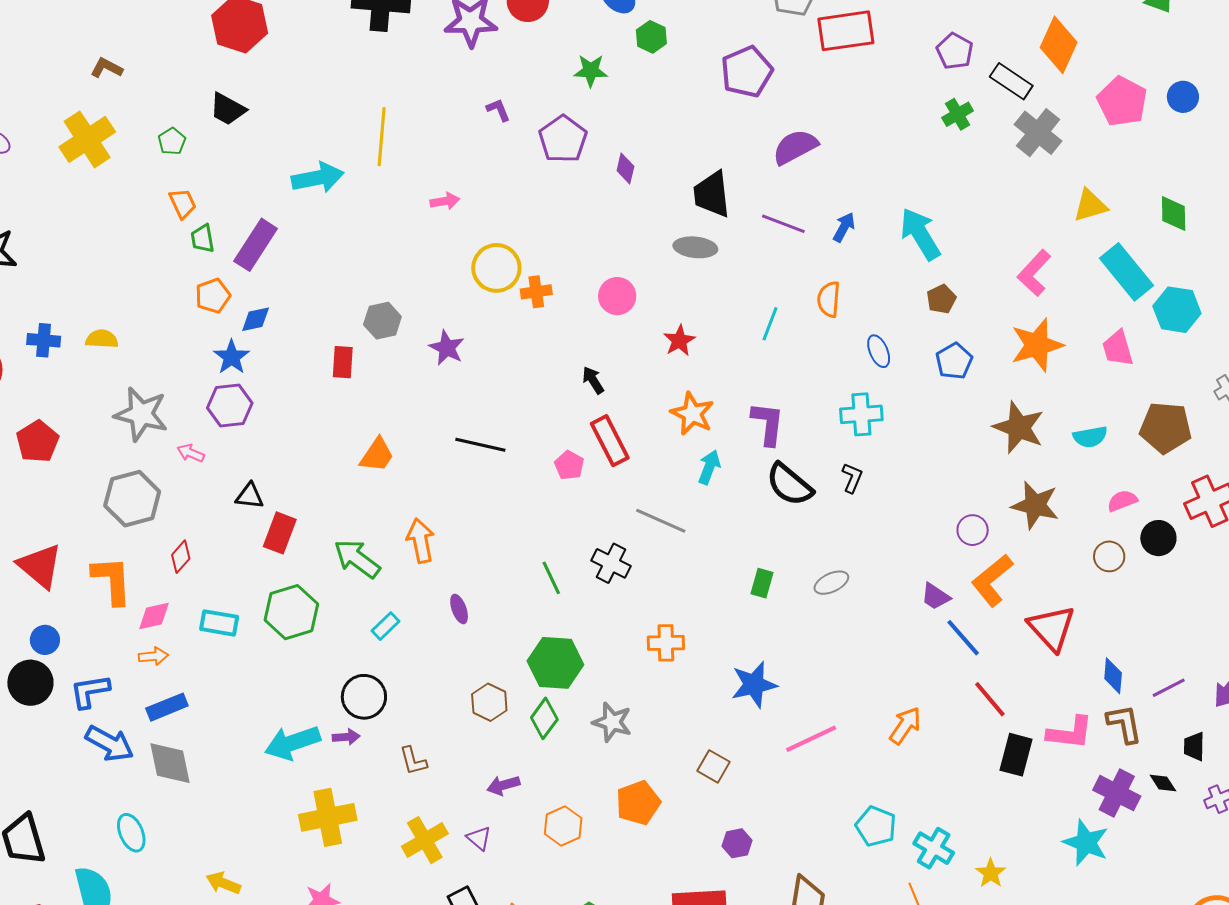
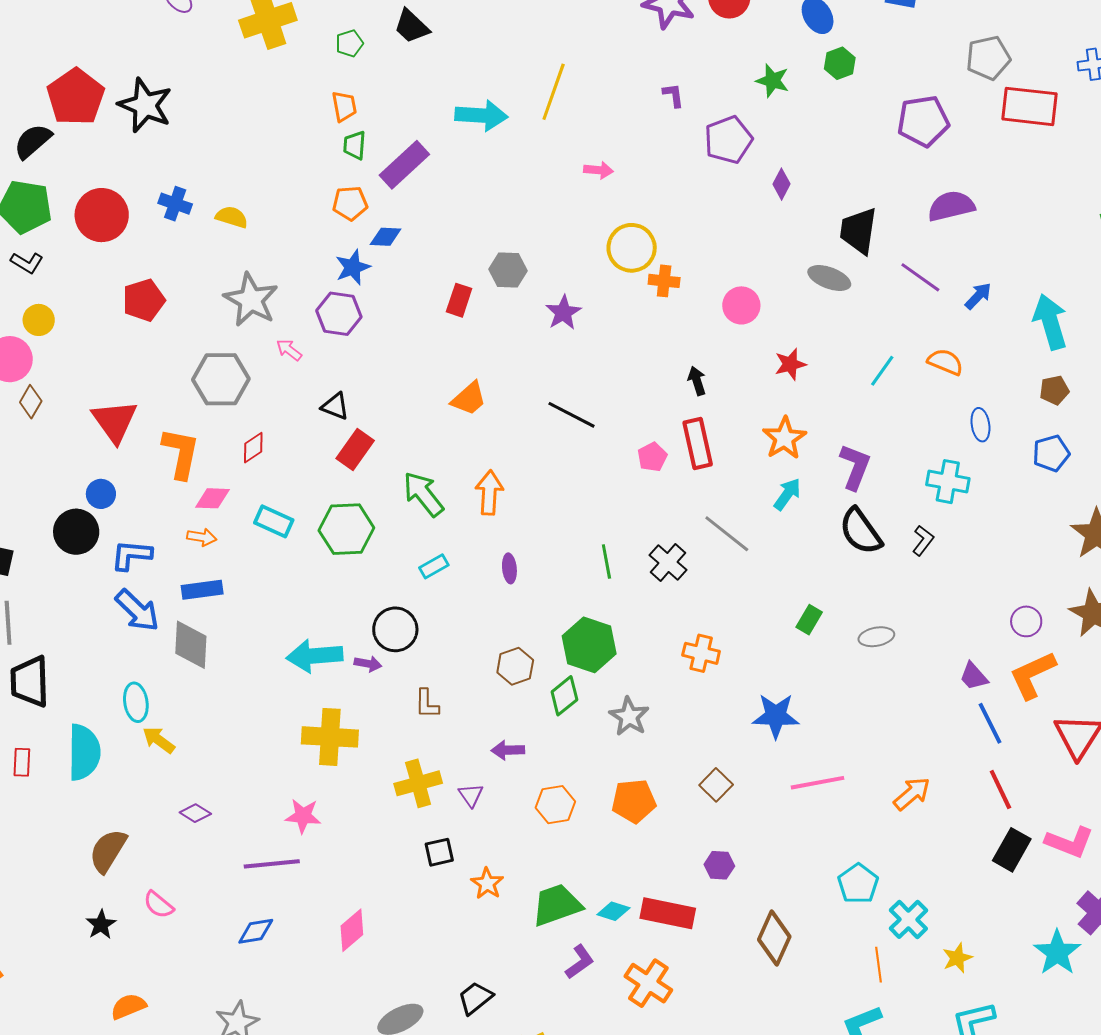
orange semicircle: (829, 299) -> (945, 362), turned 93
yellow arrow: (223, 883) -> (159, 740), moved

